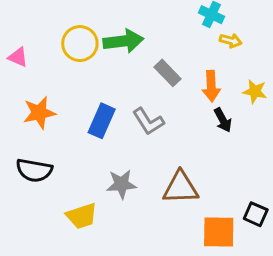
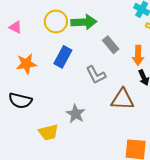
blue rectangle: (102, 121) -> (63, 57), moved
gray star: (121, 184) -> (76, 114), turned 30
brown triangle: (181, 188) -> (122, 99), moved

